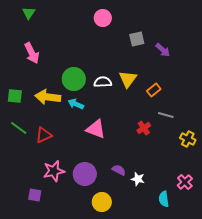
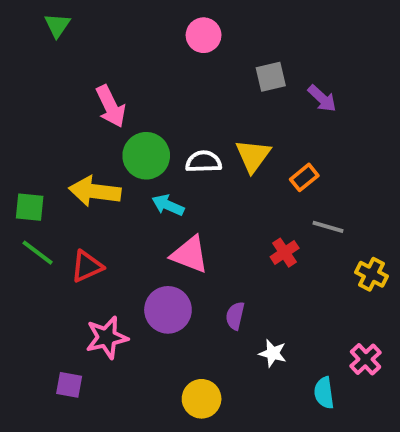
pink arrow: (32, 53) -> (111, 106), moved
green square: (15, 96) -> (30, 207), moved
cyan arrow: (76, 104) -> (168, 205), moved
purple semicircle: (119, 170) -> (235, 316), moved, turned -104
purple circle: (85, 174) -> (168, 310), moved

